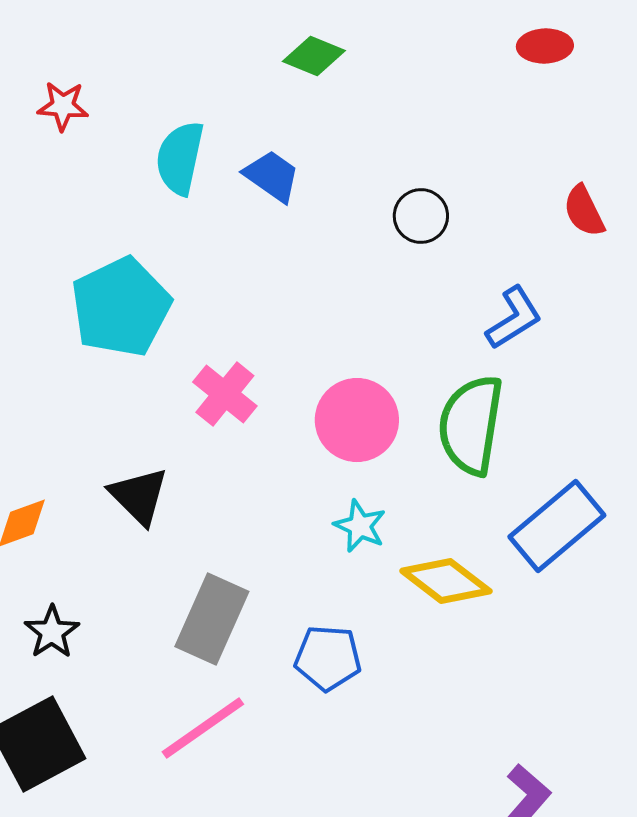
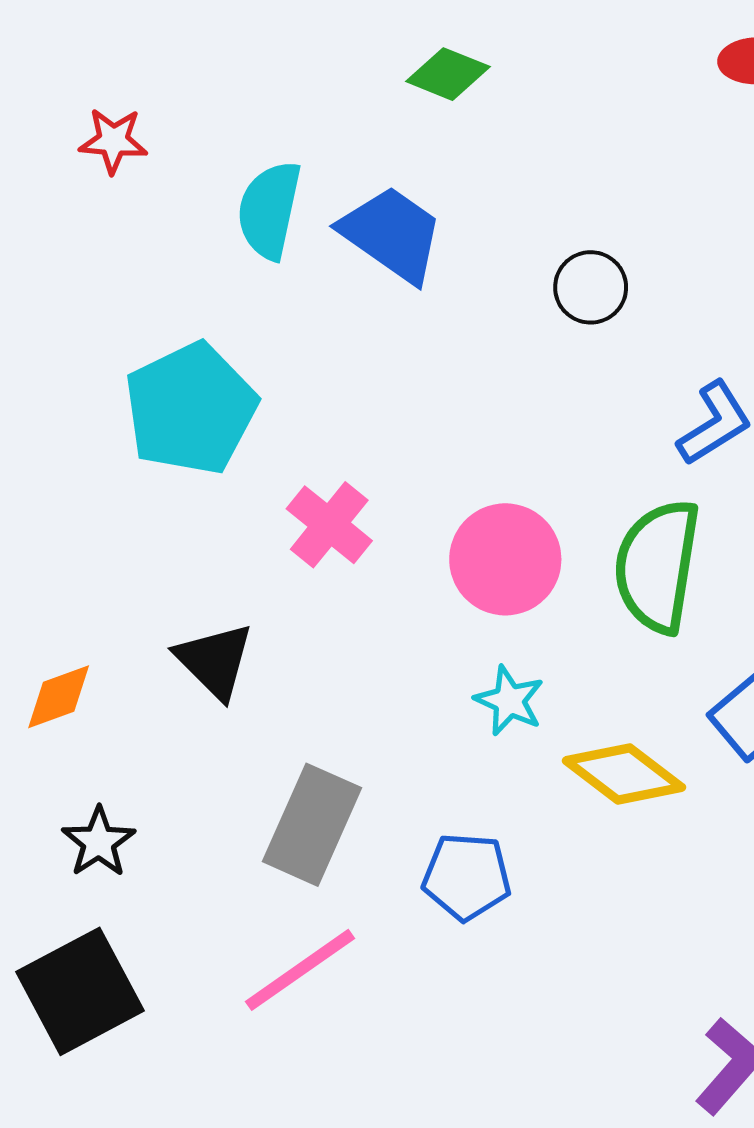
blue trapezoid: (272, 176) -> (392, 234), size x1.4

